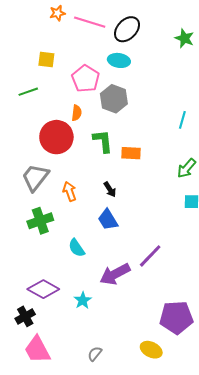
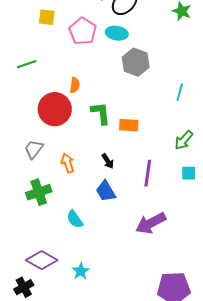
yellow square: (46, 59) -> (47, 17), moved
pink pentagon: (86, 79) -> (83, 31), moved
gray hexagon: (114, 99) -> (136, 62), moved
gray trapezoid: (35, 177) -> (34, 149), size x0.7
purple line: (150, 256) -> (148, 173), moved, turned -36
purple arrow: (115, 274) -> (151, 223), moved

